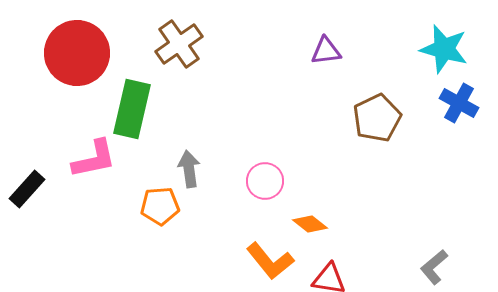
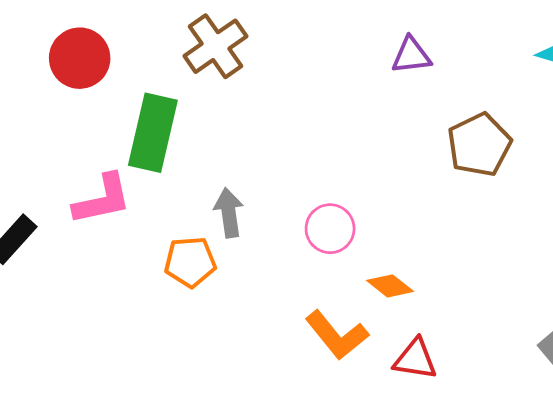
red circle: (77, 53) -> (80, 58), size x0.7

